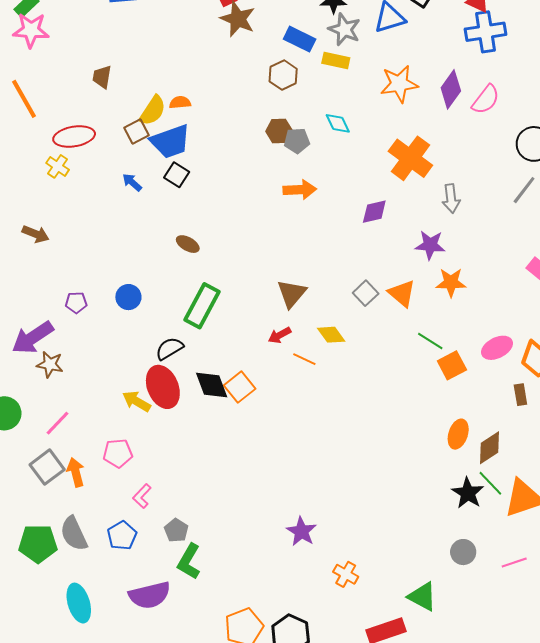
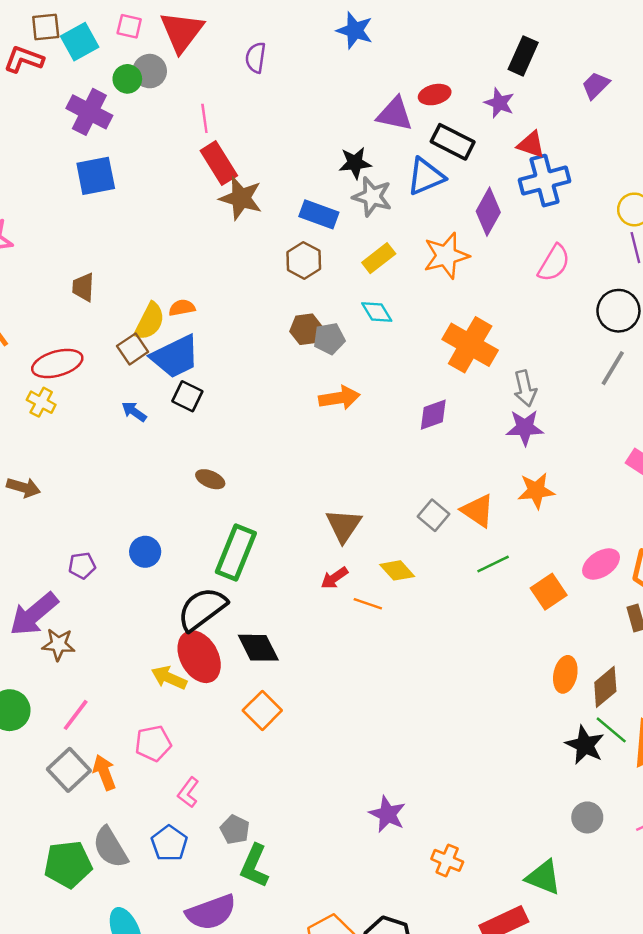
yellow rectangle: (336, 60) -> (379, 258), moved, turned -44
purple diamond: (451, 89) -> (488, 212), moved
purple star: (430, 245) -> (525, 428), moved
green line: (430, 341) -> (493, 564), moved, turned -52
black semicircle: (169, 348) -> (202, 609), size x1.5
orange square: (240, 387) -> (262, 710), moved

